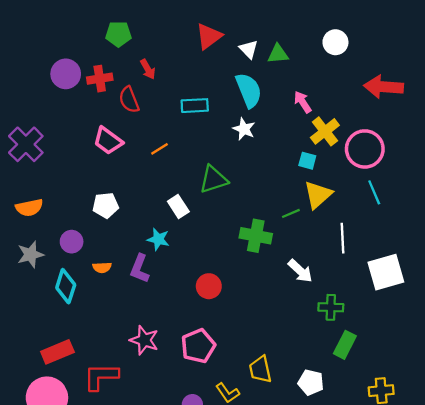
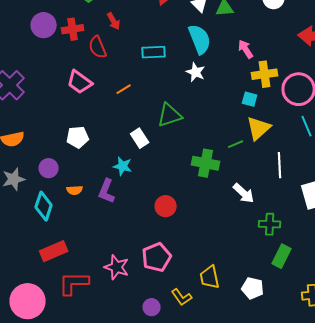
yellow cross: (325, 131) -> (265, 74), turned 30
pink star: (144, 340) -> (117, 267), moved
red rectangle: (57, 352) -> (54, 251), moved

